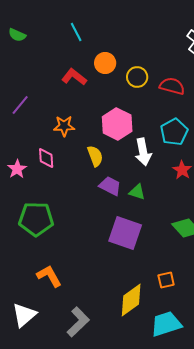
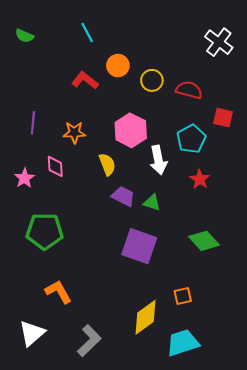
purple line: (20, 105) -> (33, 123), moved, turned -35

